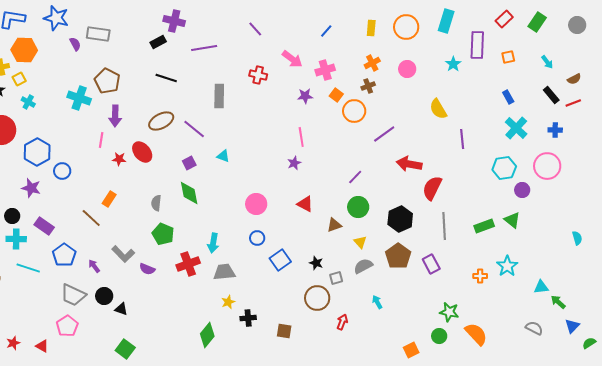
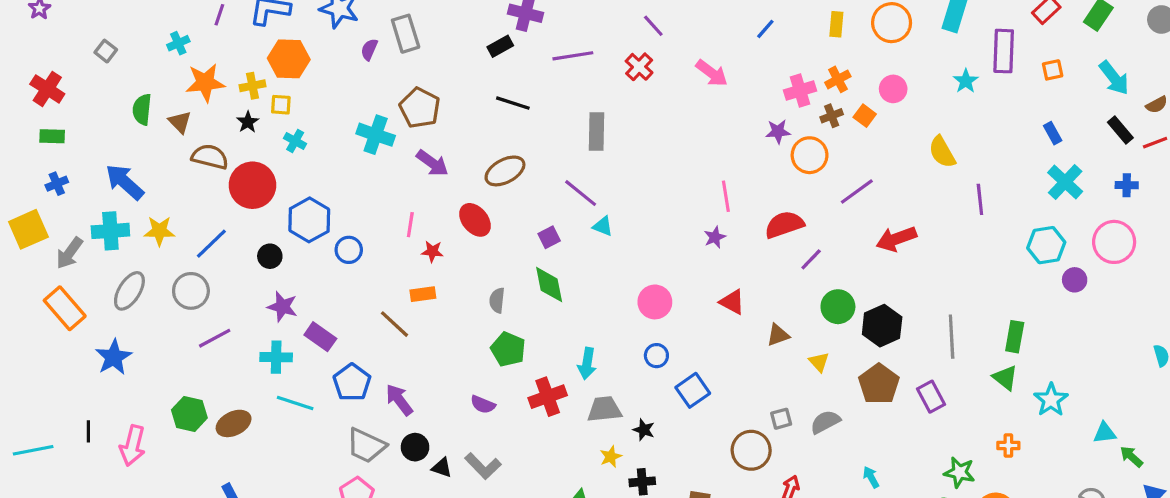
gray rectangle: (98, 34) -> (406, 34), turned 65
purple semicircle: (75, 44) -> (369, 49), turned -128
cyan arrow: (547, 62) -> (1114, 78), size x1.6
pink cross: (325, 70) -> (800, 90), moved
red cross: (258, 75) -> (639, 67), moved, turned 30
yellow square: (19, 79) -> (281, 105), turned 32
orange square: (336, 95) -> (865, 116), moved
purple star: (305, 96) -> (778, 132), moved
purple arrow: (115, 116) -> (432, 163), turned -55
purple line: (194, 129) -> (581, 193), moved
pink line: (101, 140) -> (410, 225), moved
red star: (119, 159) -> (432, 251), moved
red arrow: (409, 164) -> (896, 239), turned -30
purple star: (31, 188) -> (282, 307), moved
red semicircle: (432, 188) -> (784, 225), moved, turned 45
orange rectangle: (109, 199) -> (423, 294), turned 49
green circle: (358, 207) -> (838, 307), moved
black circle: (12, 216) -> (270, 256), moved
green triangle: (512, 220) -> (1005, 378), moved
green rectangle: (484, 226) -> (1015, 337), turned -60
gray L-shape: (123, 254) -> (483, 466), moved
black star: (316, 263) -> (644, 430), moved
purple arrow: (94, 266) -> (399, 400), size x1.5
gray semicircle: (363, 266) -> (825, 422), moved
orange cross: (480, 276) -> (1008, 446), moved
cyan arrow: (377, 302) -> (871, 477), moved

